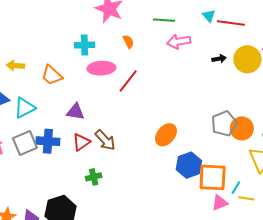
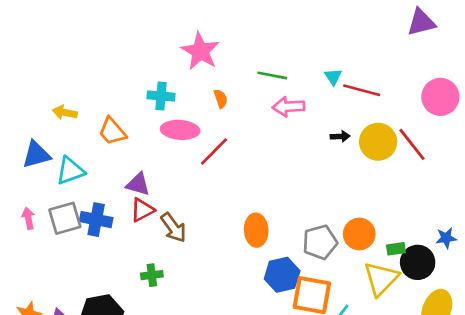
gray pentagon: (224, 124) -> (320, 242), moved
orange ellipse: (166, 135) -> (256, 230), turned -50
red triangle: (81, 142) -> (142, 210), moved

